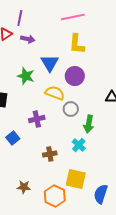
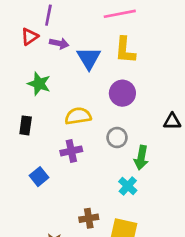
blue triangle: (50, 63) -> (89, 58), moved
green star: (26, 76) -> (39, 84), moved
yellow semicircle: (55, 93) -> (78, 116), moved, turned -30
brown cross: (50, 154) -> (89, 218), moved

